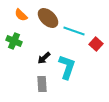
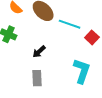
cyan L-shape: (67, 67) -> (82, 71), moved

